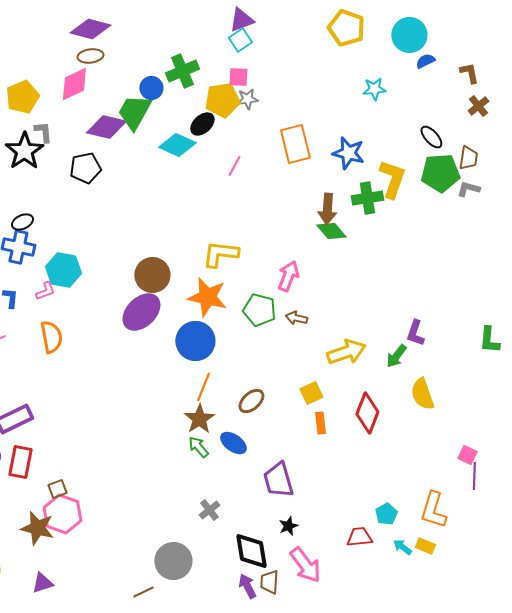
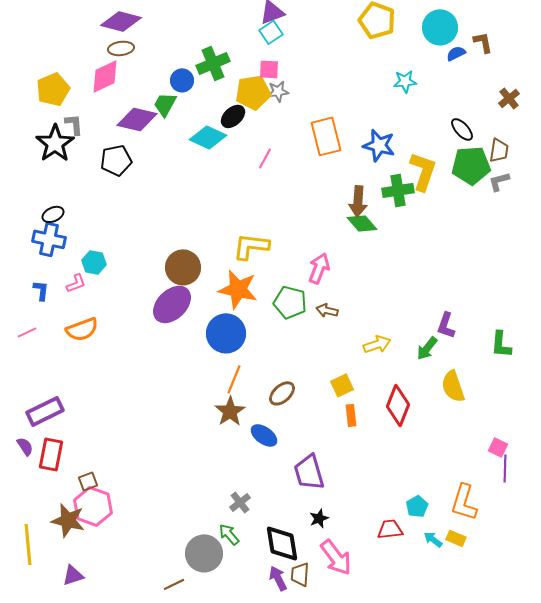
brown L-shape: (469, 73) -> (483, 42), moved
green trapezoid: (134, 112) -> (165, 104), size x0.7
gray L-shape: (468, 189) -> (499, 181), turned -30
cyan hexagon: (63, 270) -> (94, 262), size x0.7
orange semicircle: (51, 337) -> (82, 329), turned 80
green L-shape: (489, 340) -> (501, 344), moved
yellow arrow: (346, 352) -> (377, 344), size x0.7
green arrow: (198, 447) -> (229, 534), moved

